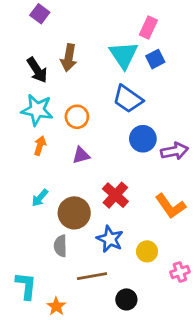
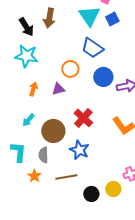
orange circle: (77, 117) -> (70, 69), moved
orange arrow: (40, 146) -> (33, 89), moved
yellow circle: (147, 251) -> (113, 189), moved
cyan L-shape: (26, 286) -> (18, 152), moved
orange star: (56, 306) -> (34, 176), moved

